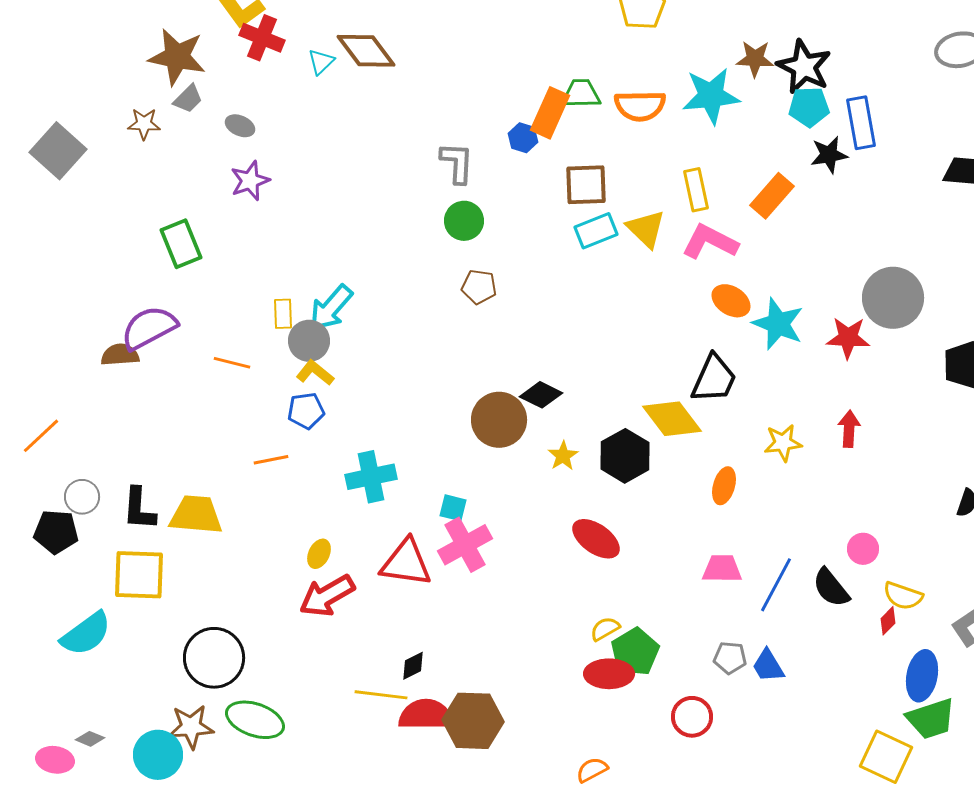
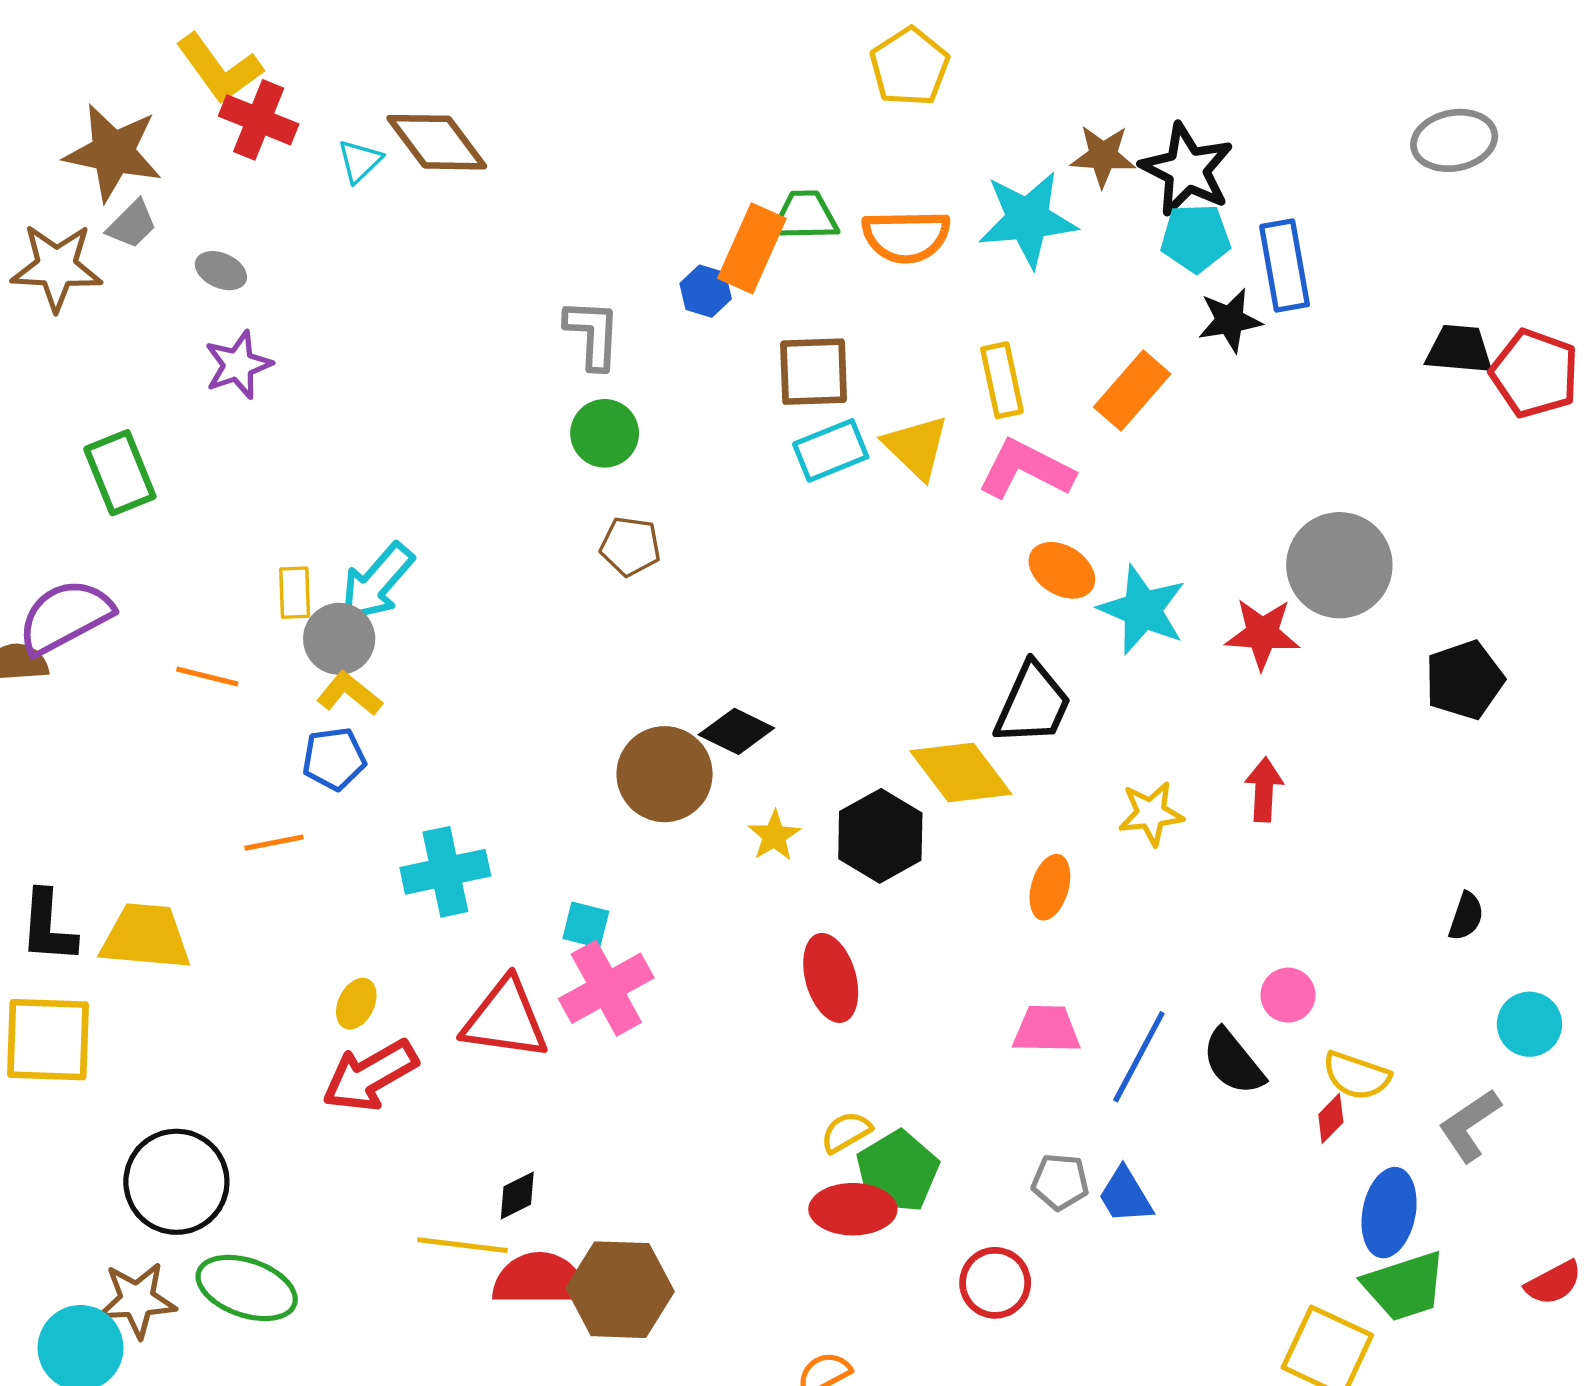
brown star: (144, 124) -> (57, 267), size x1.6
red ellipse: (596, 539) -> (831, 978), turned 39

